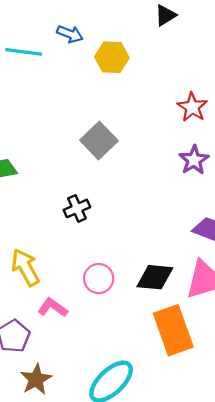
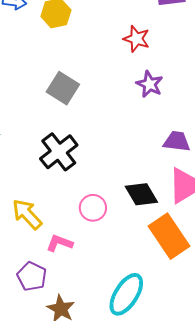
black cross: (77, 208) -> (59, 152), size x1.6
black diamond: (155, 277) -> (141, 194), turned 68

